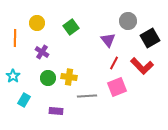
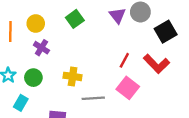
yellow circle: (37, 23) -> (36, 24), moved
purple triangle: (108, 40) -> (117, 15), moved
green circle: (48, 78) -> (33, 78), moved
pink square: (117, 87) -> (128, 88), turned -30

